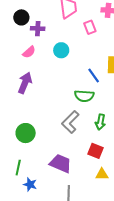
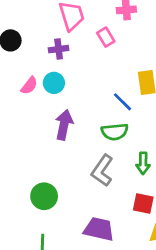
purple cross: (38, 29) -> (59, 49), moved
cyan circle: (61, 50) -> (54, 83), moved
purple arrow: (25, 83) -> (64, 125), moved

